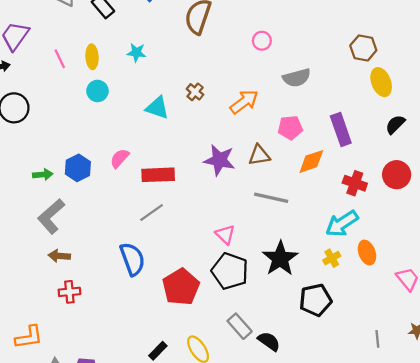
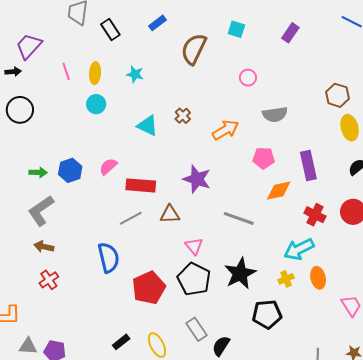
brown triangle: (259, 155) -> (170, 214), moved
red cross: (69, 292) -> (49, 280), turned -36
black semicircle: (269, 341) -> (221, 346), turned -100

